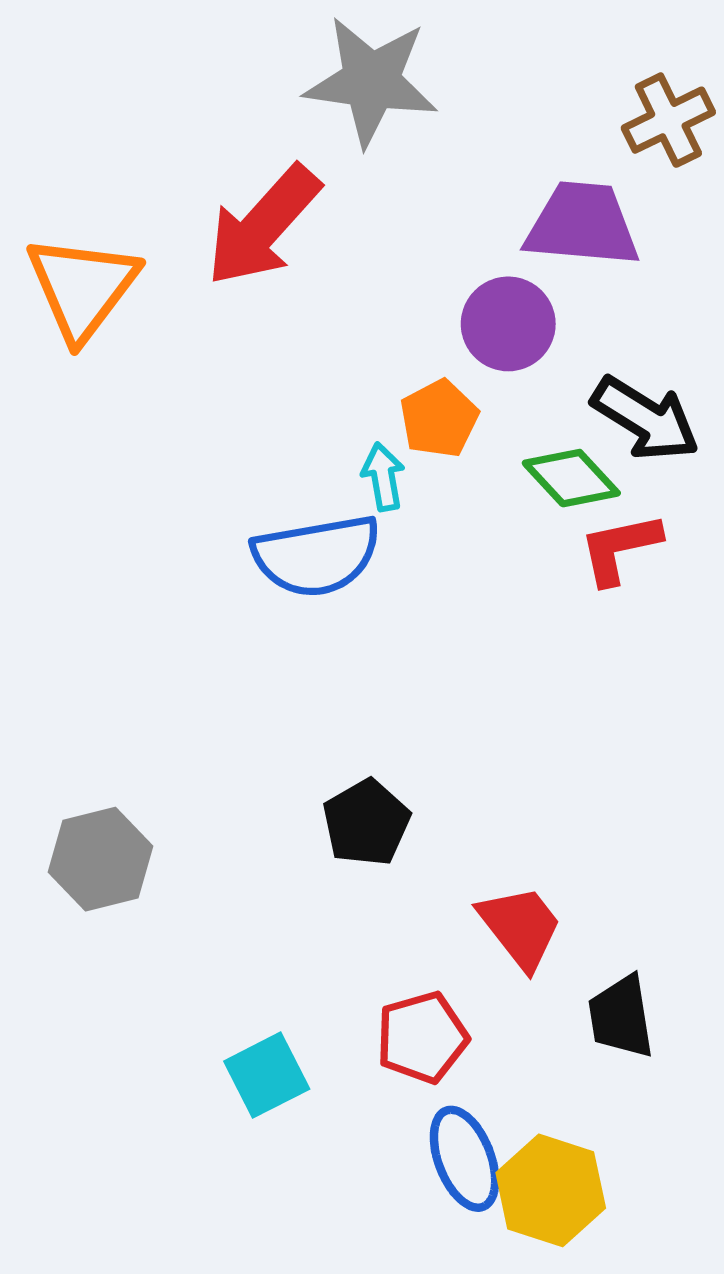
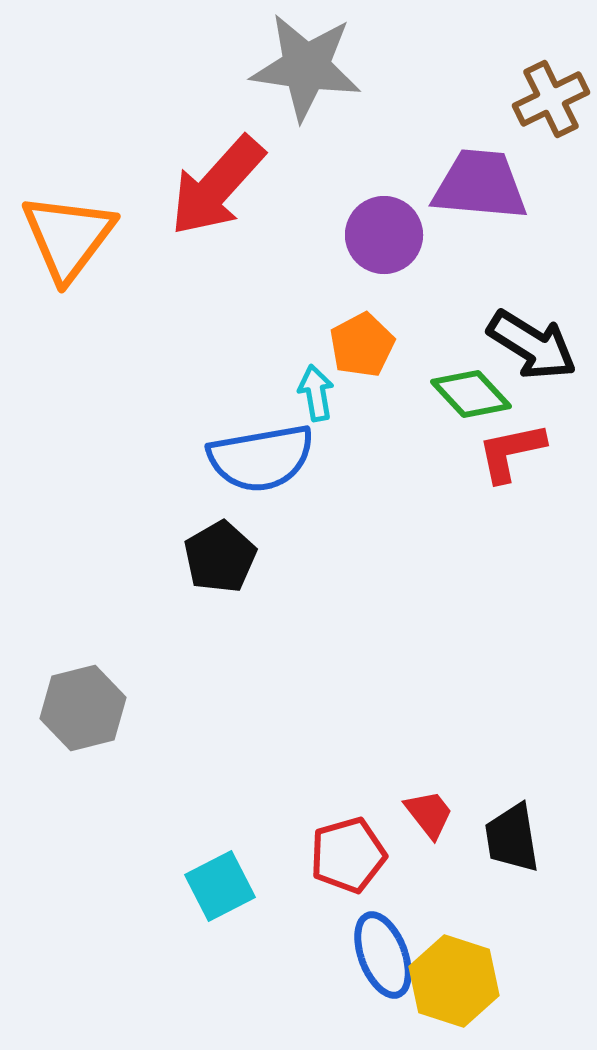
purple circle: (508, 324) -> (384, 235), moved
black pentagon: (366, 823) -> (220, 557), moved
red trapezoid: (520, 927) -> (429, 814), moved, size x0.7

